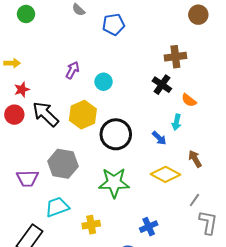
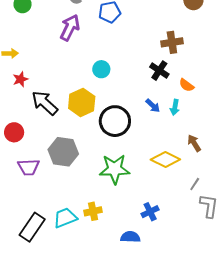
purple arrow: (72, 70) -> (70, 28), moved, size x1.5
red circle: (14, 115) -> (14, 132), moved
blue arrow: (159, 138) -> (153, 106), moved
cyan trapezoid: (57, 207) -> (65, 218), moved

